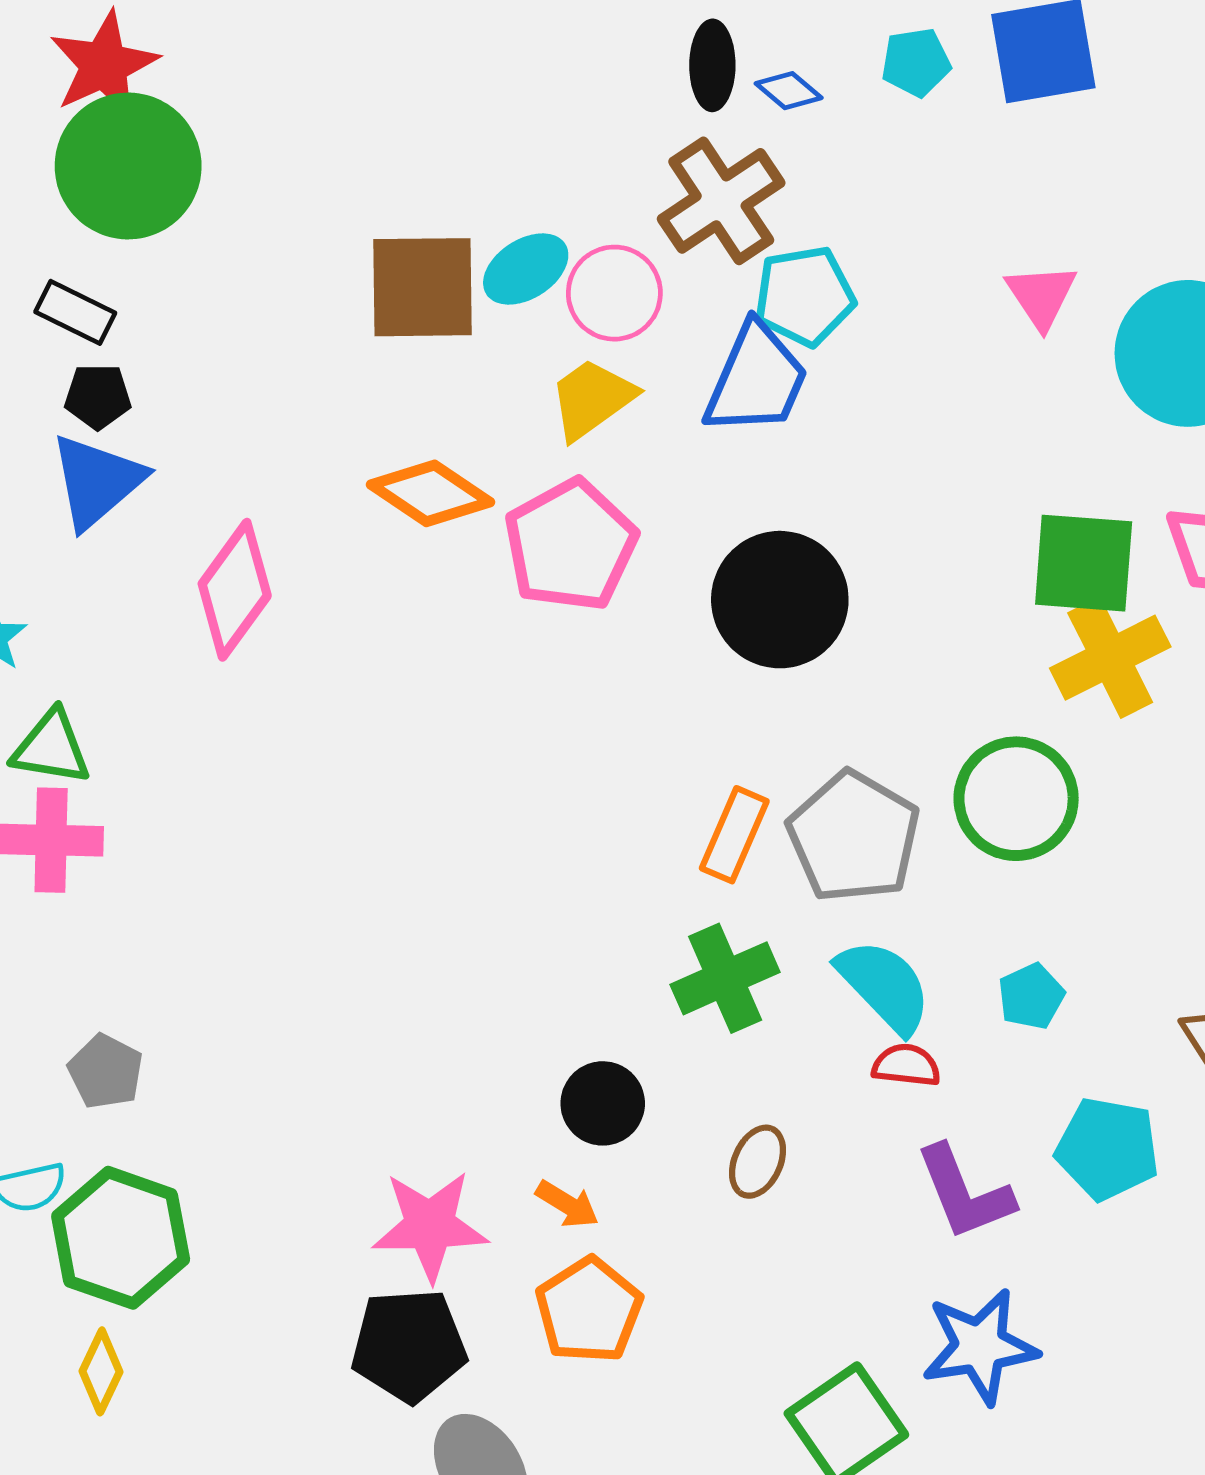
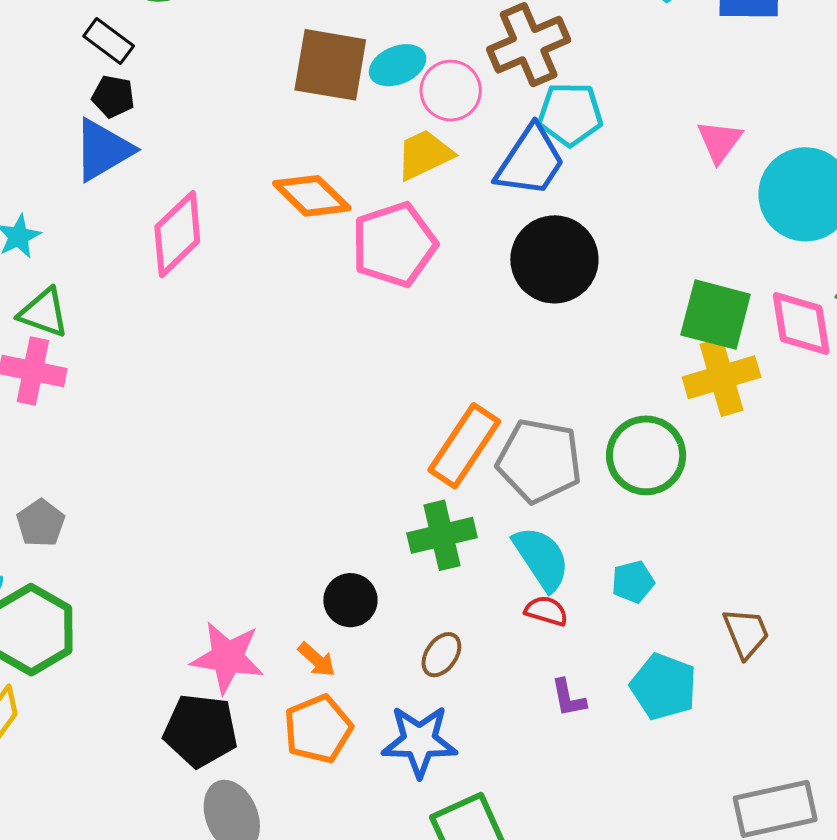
black circle: (780, 600) -> (554, 259), moved
orange rectangle: (734, 835) -> (464, 446), size x1.4
gray pentagon: (854, 837) -> (539, 461), turned -30
purple L-shape: (964, 1193) -> (568, 698), size x0.6
blue star: (980, 1346) -> (419, 741), moved

